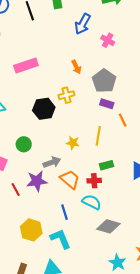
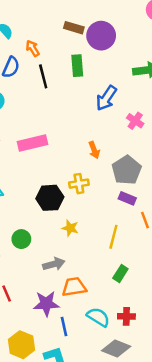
yellow star: (73, 143) -> (70, 228), moved
green rectangle: (107, 165) -> (120, 273), turned -48
orange trapezoid: (70, 179) -> (74, 287), turned -55
purple star: (37, 181) -> (46, 304), moved
red cross: (94, 181) -> (126, 316), moved

